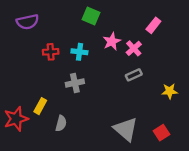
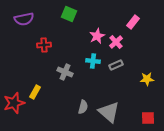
green square: (91, 16) -> (69, 14), moved
cyan cross: (79, 52) -> (93, 61), moved
gray cross: (75, 83) -> (65, 72), turned 35
gray semicircle: (61, 123) -> (83, 107), moved
red square: (161, 133) -> (148, 118), moved, turned 32

